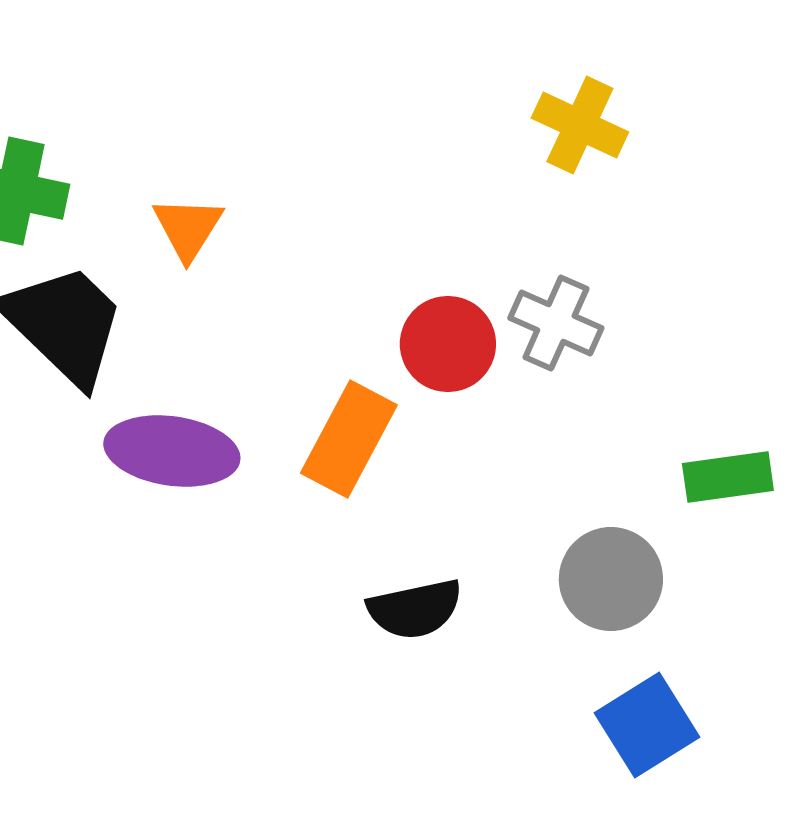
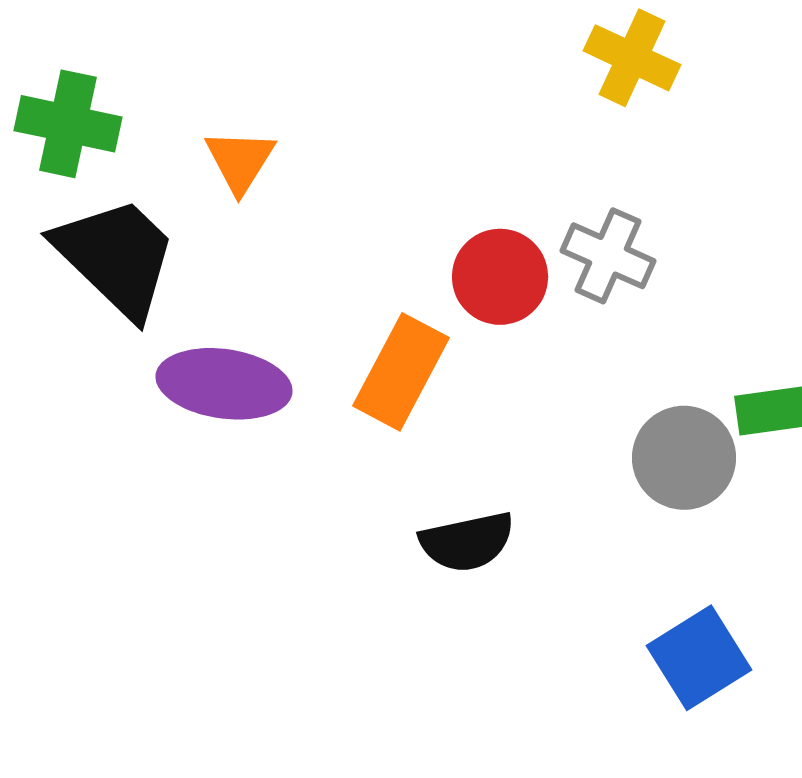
gray circle: (611, 579) -> (684, 458), moved

